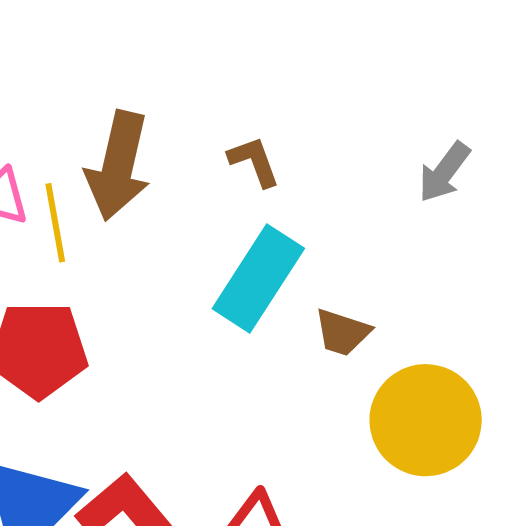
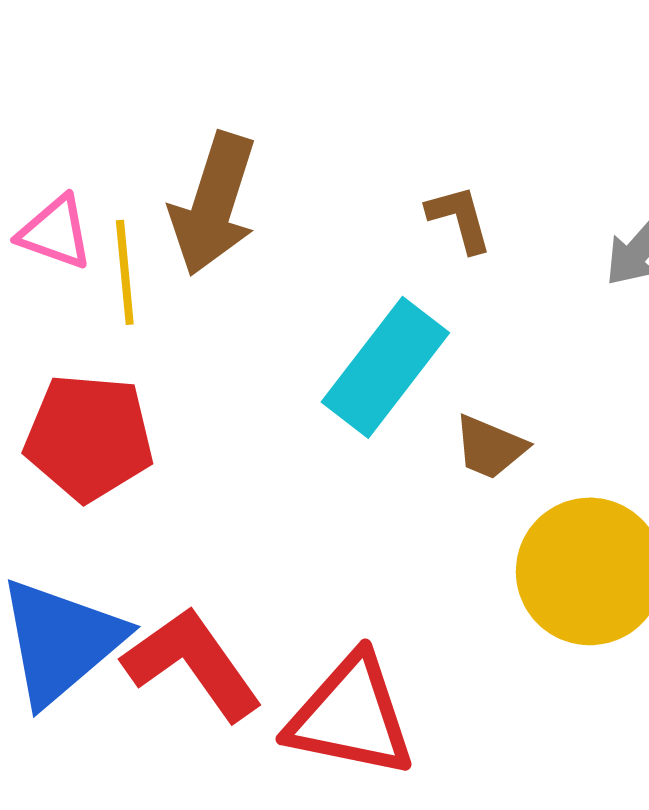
brown L-shape: (254, 161) -> (459, 219), moved

